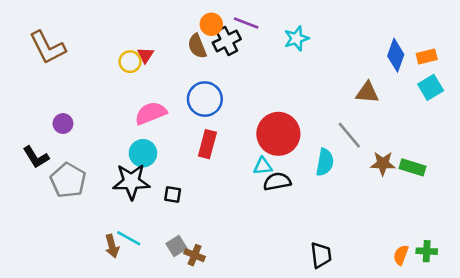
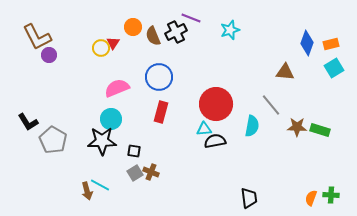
orange circle: (211, 24) -> (133, 27), moved
purple circle: (63, 124) -> (49, 55), moved
gray square: (176, 246) -> (135, 173), moved
brown cross: (195, 255) -> (151, 172), moved

